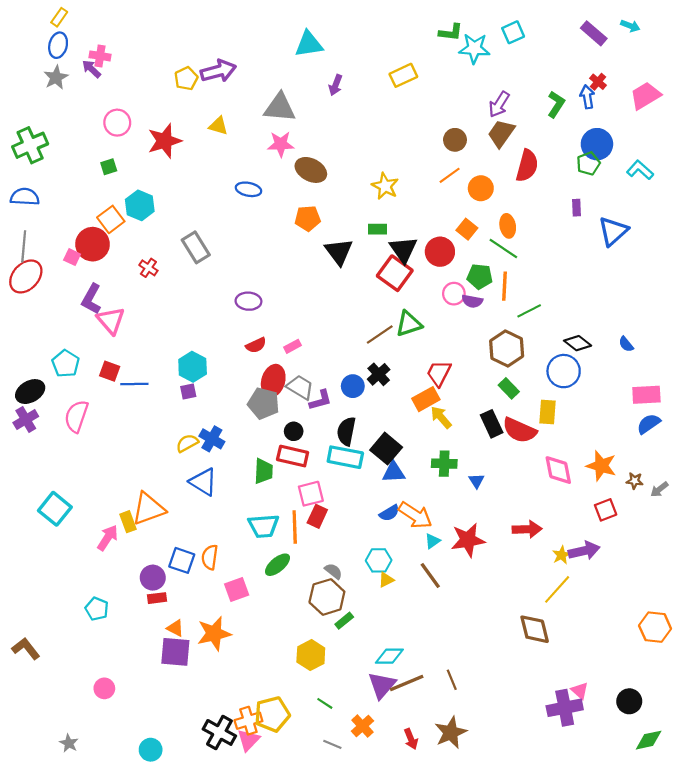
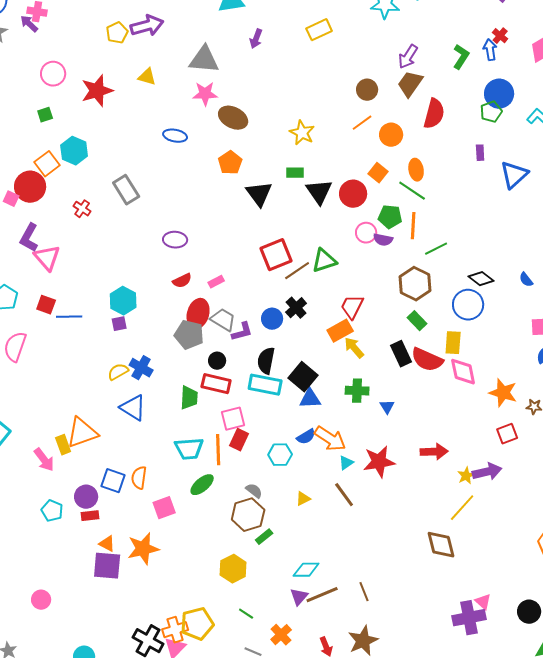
orange pentagon: (308, 218) -> (230, 163), turned -30
red square: (395, 273) -> (276, 255), moved, turned 32
pink diamond: (558, 470) -> (463, 372), moved
pink arrow: (108, 538) -> (44, 460), turned 110
cyan hexagon: (379, 560) -> (280, 455), moved
cyan pentagon: (97, 609) -> (52, 511), moved
purple triangle: (382, 685) -> (299, 597), size x0.7

